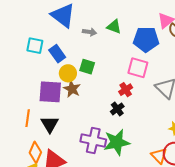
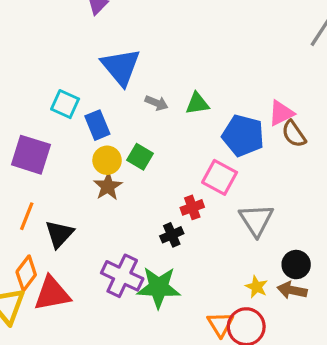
green triangle: (114, 27) -> (197, 104), turned -42
purple square: (50, 92) -> (31, 155), moved

